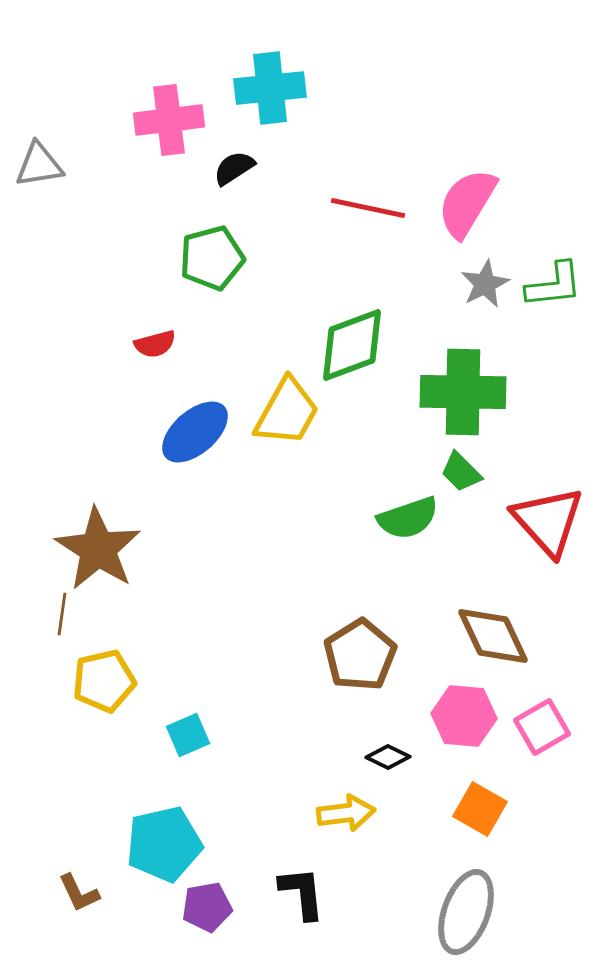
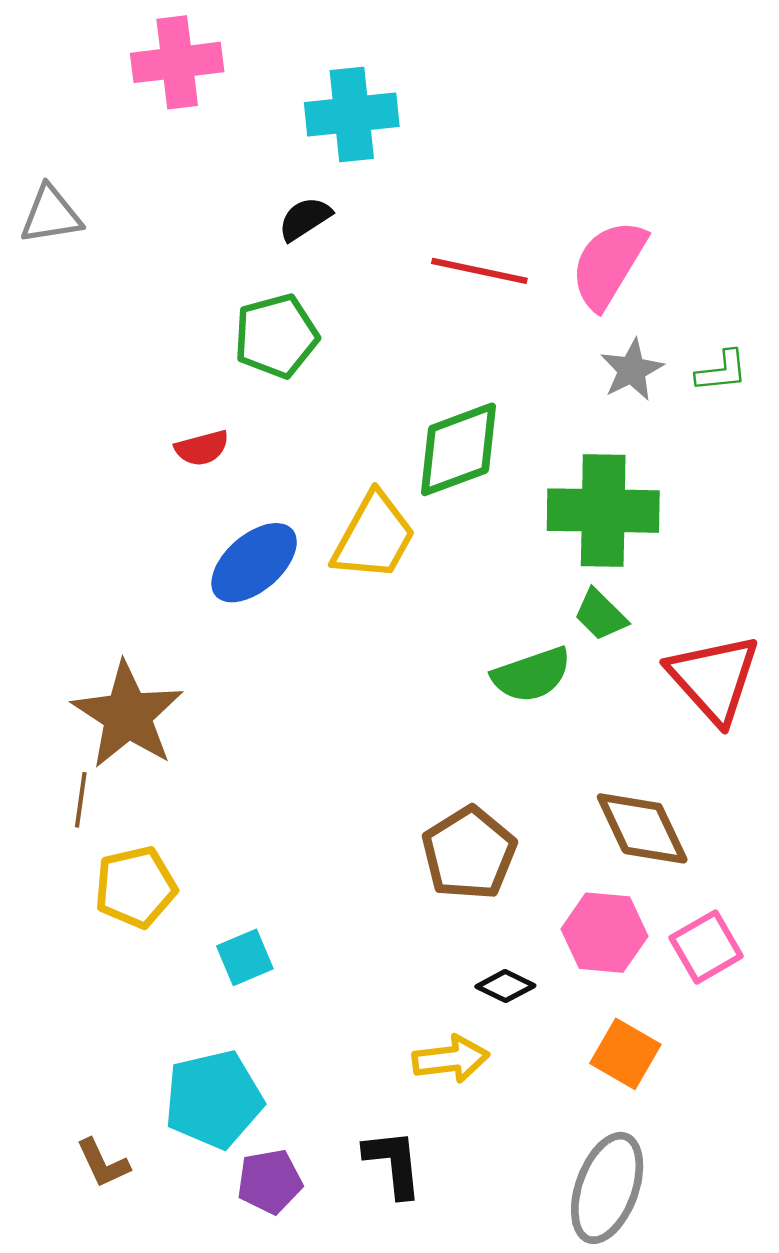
pink cross: (169, 120) -> (177, 62), moved
green L-shape: (554, 285) -> (722, 371), size x0.7

